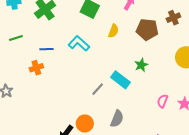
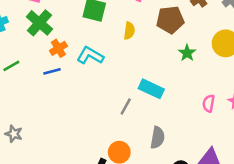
green star: (141, 65) -> (187, 53), moved
orange cross: (36, 68) -> (58, 48), moved

